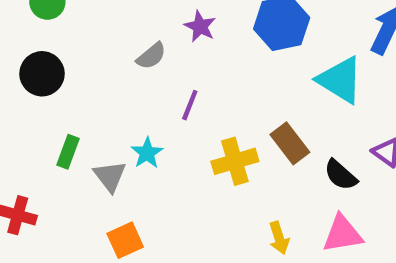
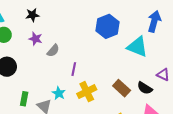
purple star: (200, 26) -> (35, 39), moved
brown rectangle: (290, 143) -> (122, 88), moved
yellow cross: (235, 161) -> (87, 92), moved

